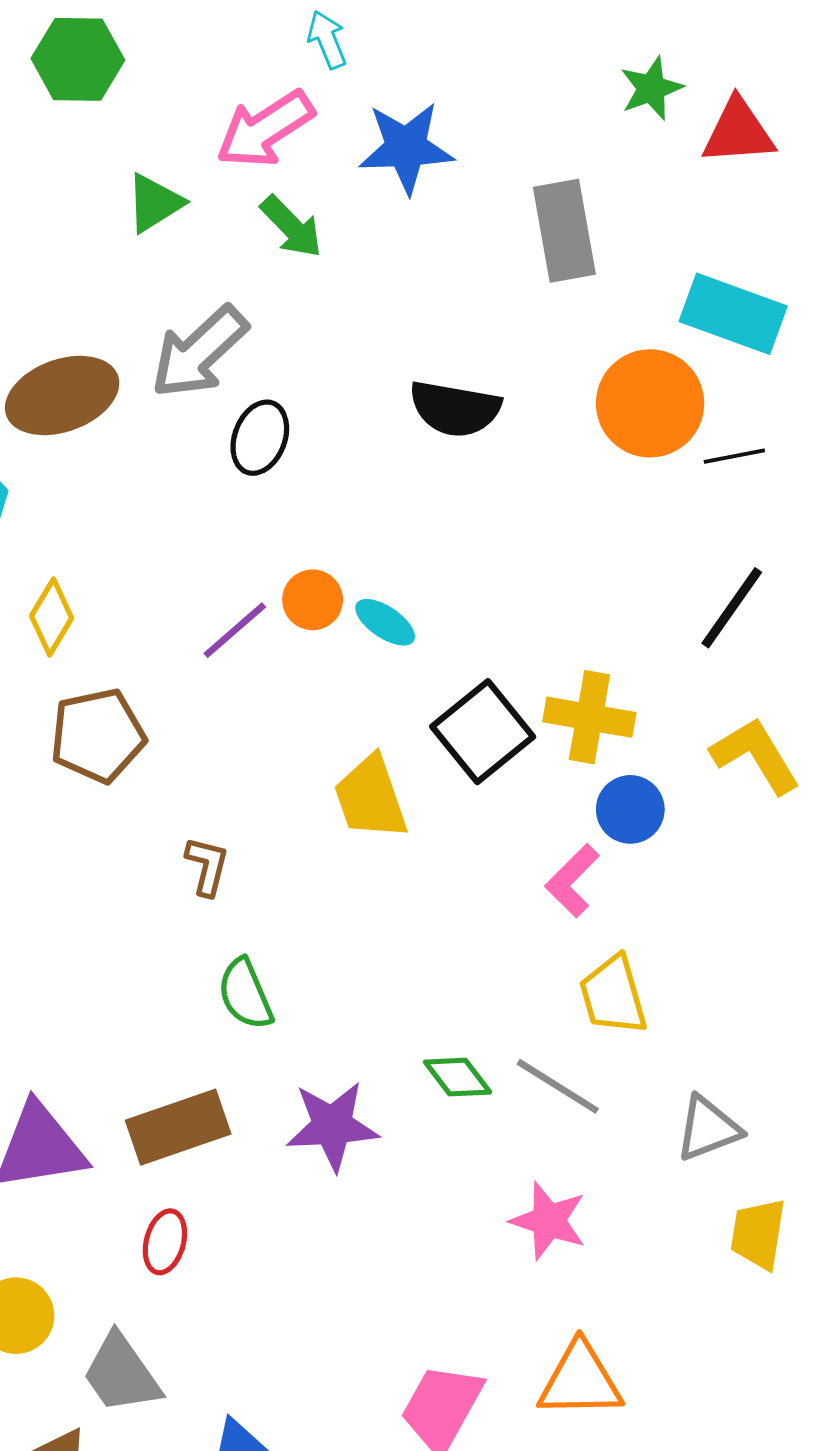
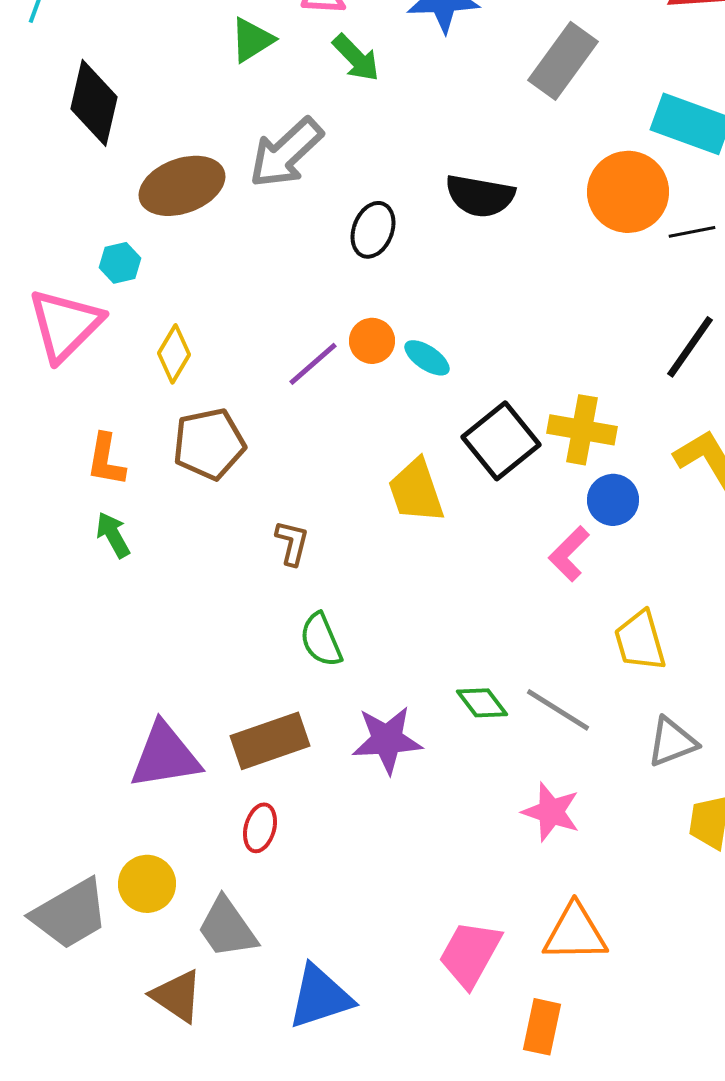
gray rectangle: (564, 231) -> (563, 61), turned 46
black ellipse: (260, 438) -> (373, 230), moved
yellow trapezoid: (613, 995) -> (640, 641), moved

